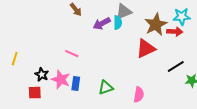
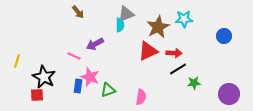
purple arrow: (102, 24) -> (95, 44), moved
red arrow: (175, 32) -> (174, 53), moved
black star: (42, 75) -> (44, 77), size x1.6
pink star: (61, 80) -> (90, 77), moved

